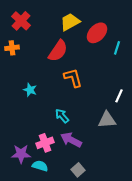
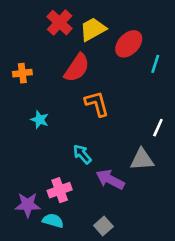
red cross: (21, 21) -> (60, 23), moved
orange cross: (12, 48) -> (22, 73), moved
purple arrow: (71, 140) -> (110, 179), moved

